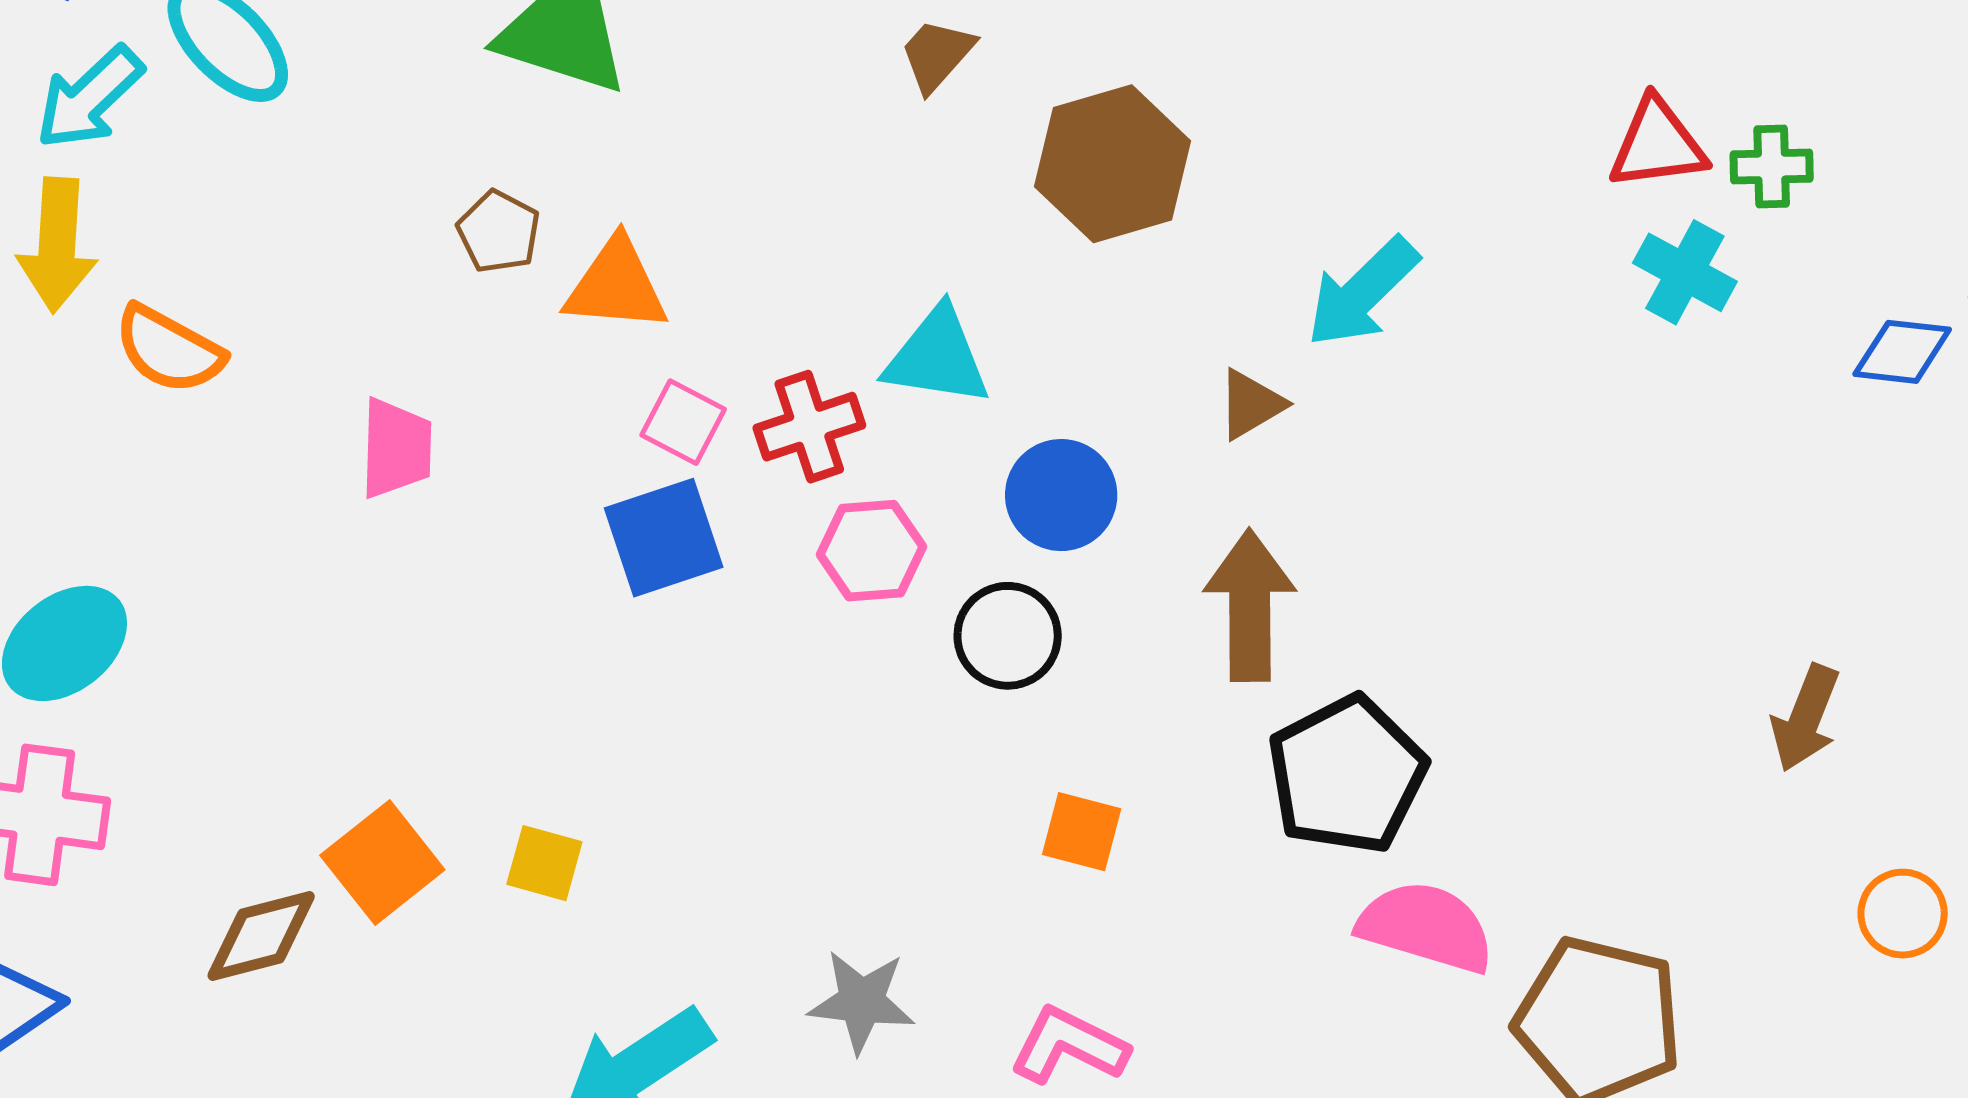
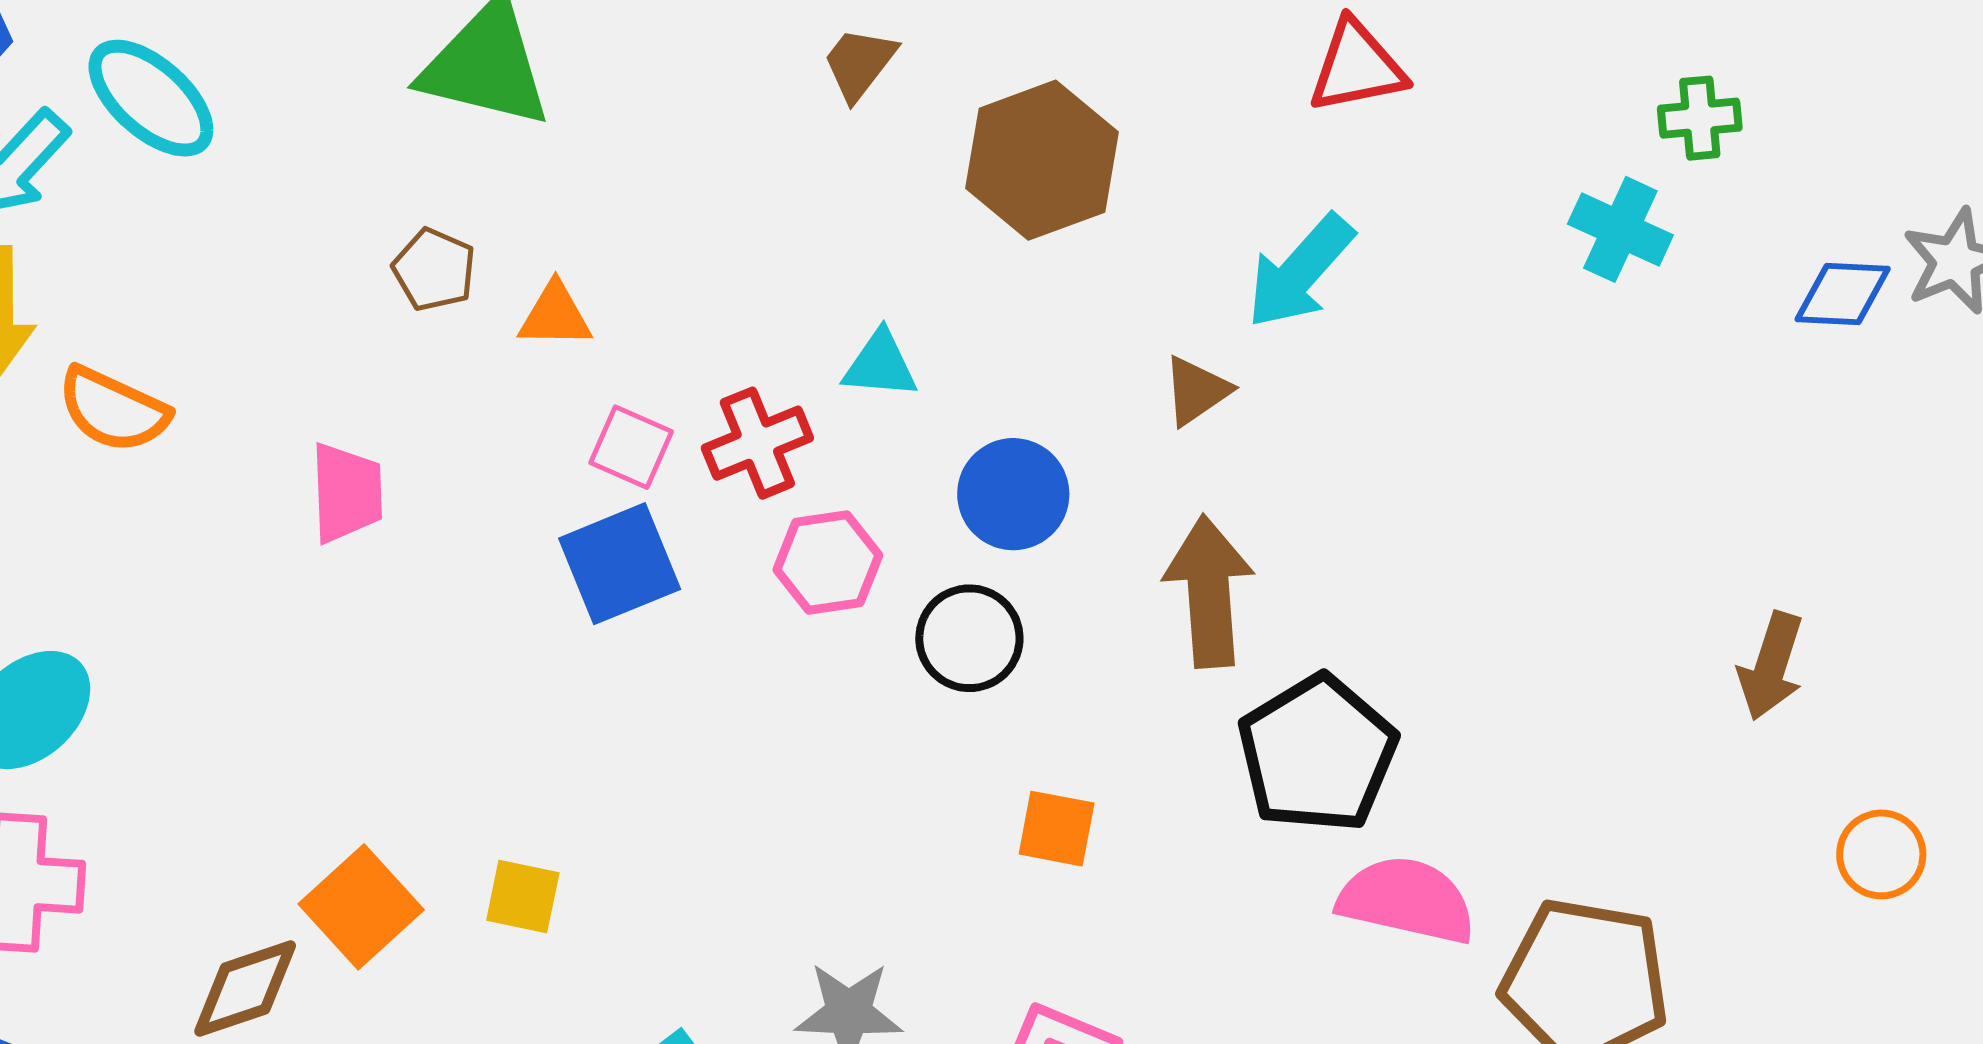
red triangle: (1657, 144) -> (1357, 67), moved
orange triangle: (616, 286) -> (555, 315), size x0.7
cyan triangle: (937, 357) -> (880, 365), size x0.7

